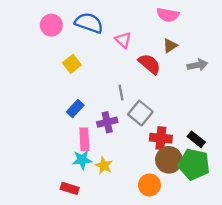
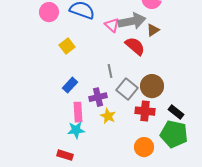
gray arrow: (197, 65) -> (132, 21), moved, size x1.5
brown circle: (169, 160) -> (152, 86), moved
yellow star: (104, 166) -> (108, 116), moved
orange circle: (149, 185) -> (144, 147), moved

